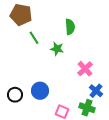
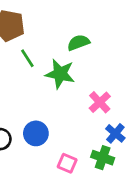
green semicircle: (70, 27) -> (78, 43), turned -105
green star: (57, 49) -> (60, 74), size x1.5

